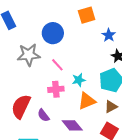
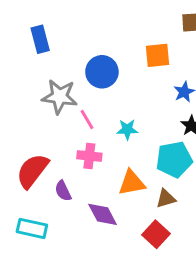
pink line: (57, 65) -> (87, 119), moved
cyan star: (79, 80) -> (127, 129), moved

